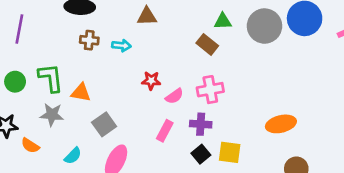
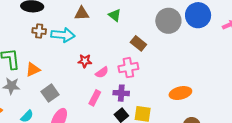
green triangle: (223, 21) -> (115, 15), moved, turned 40
brown rectangle: (207, 44) -> (138, 43), moved
cyan arrow: (121, 46) -> (63, 35), size x1.6
orange triangle: (81, 93) -> (33, 70), turned -35

